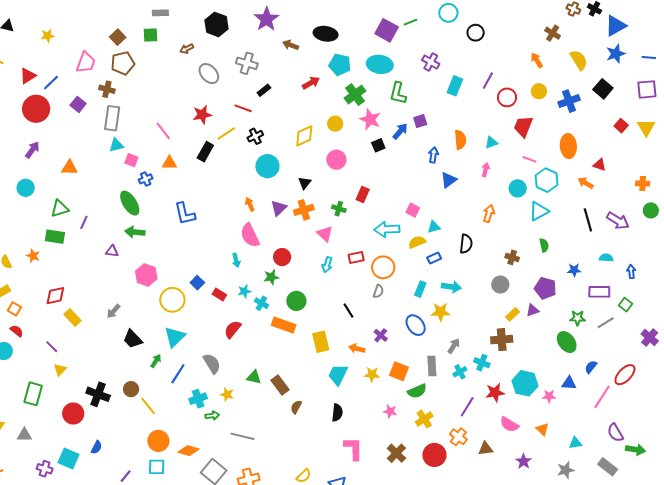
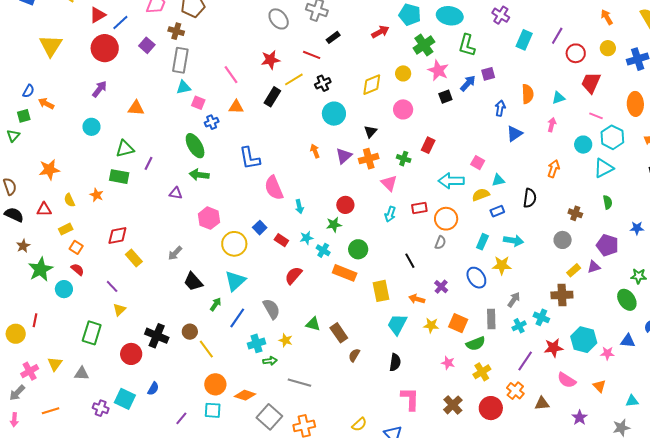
pink semicircle: (250, 235) -> (274, 188), moved

